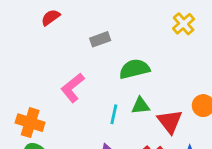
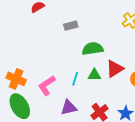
pink L-shape: (73, 88) -> (47, 85), moved
red triangle: (170, 121) -> (115, 69), moved, turned 30

